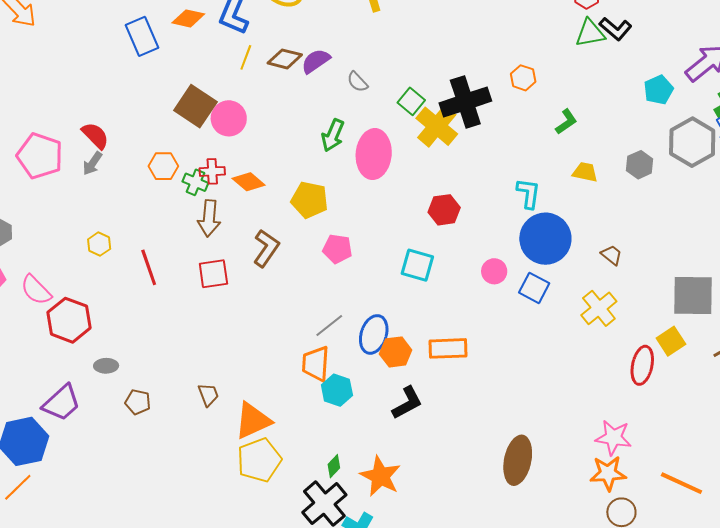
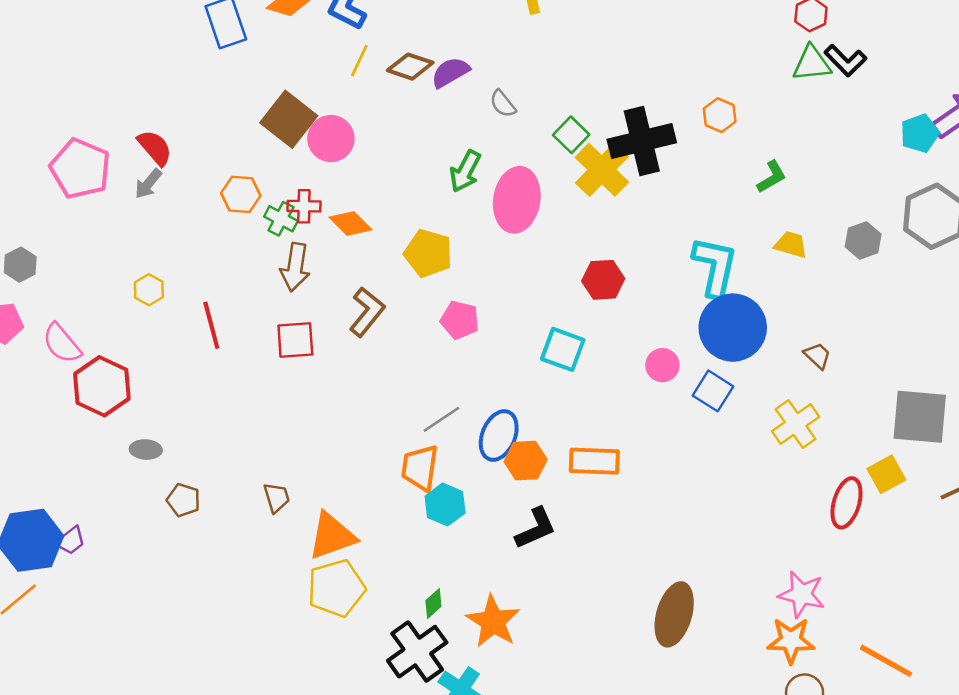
cyan pentagon: (659, 90) -> (920, 133), moved
cyan L-shape: (528, 193) -> (715, 267), size x1.5
purple trapezoid: (61, 403) -> (70, 541), moved, size x0.6

